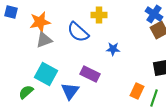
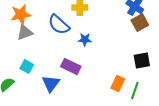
blue star: (113, 49) -> (85, 40), moved
cyan square: (46, 74) -> (27, 67), size x0.6

